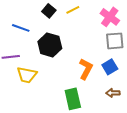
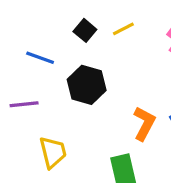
yellow trapezoid: (27, 75) -> (53, 152), moved, turned -115

